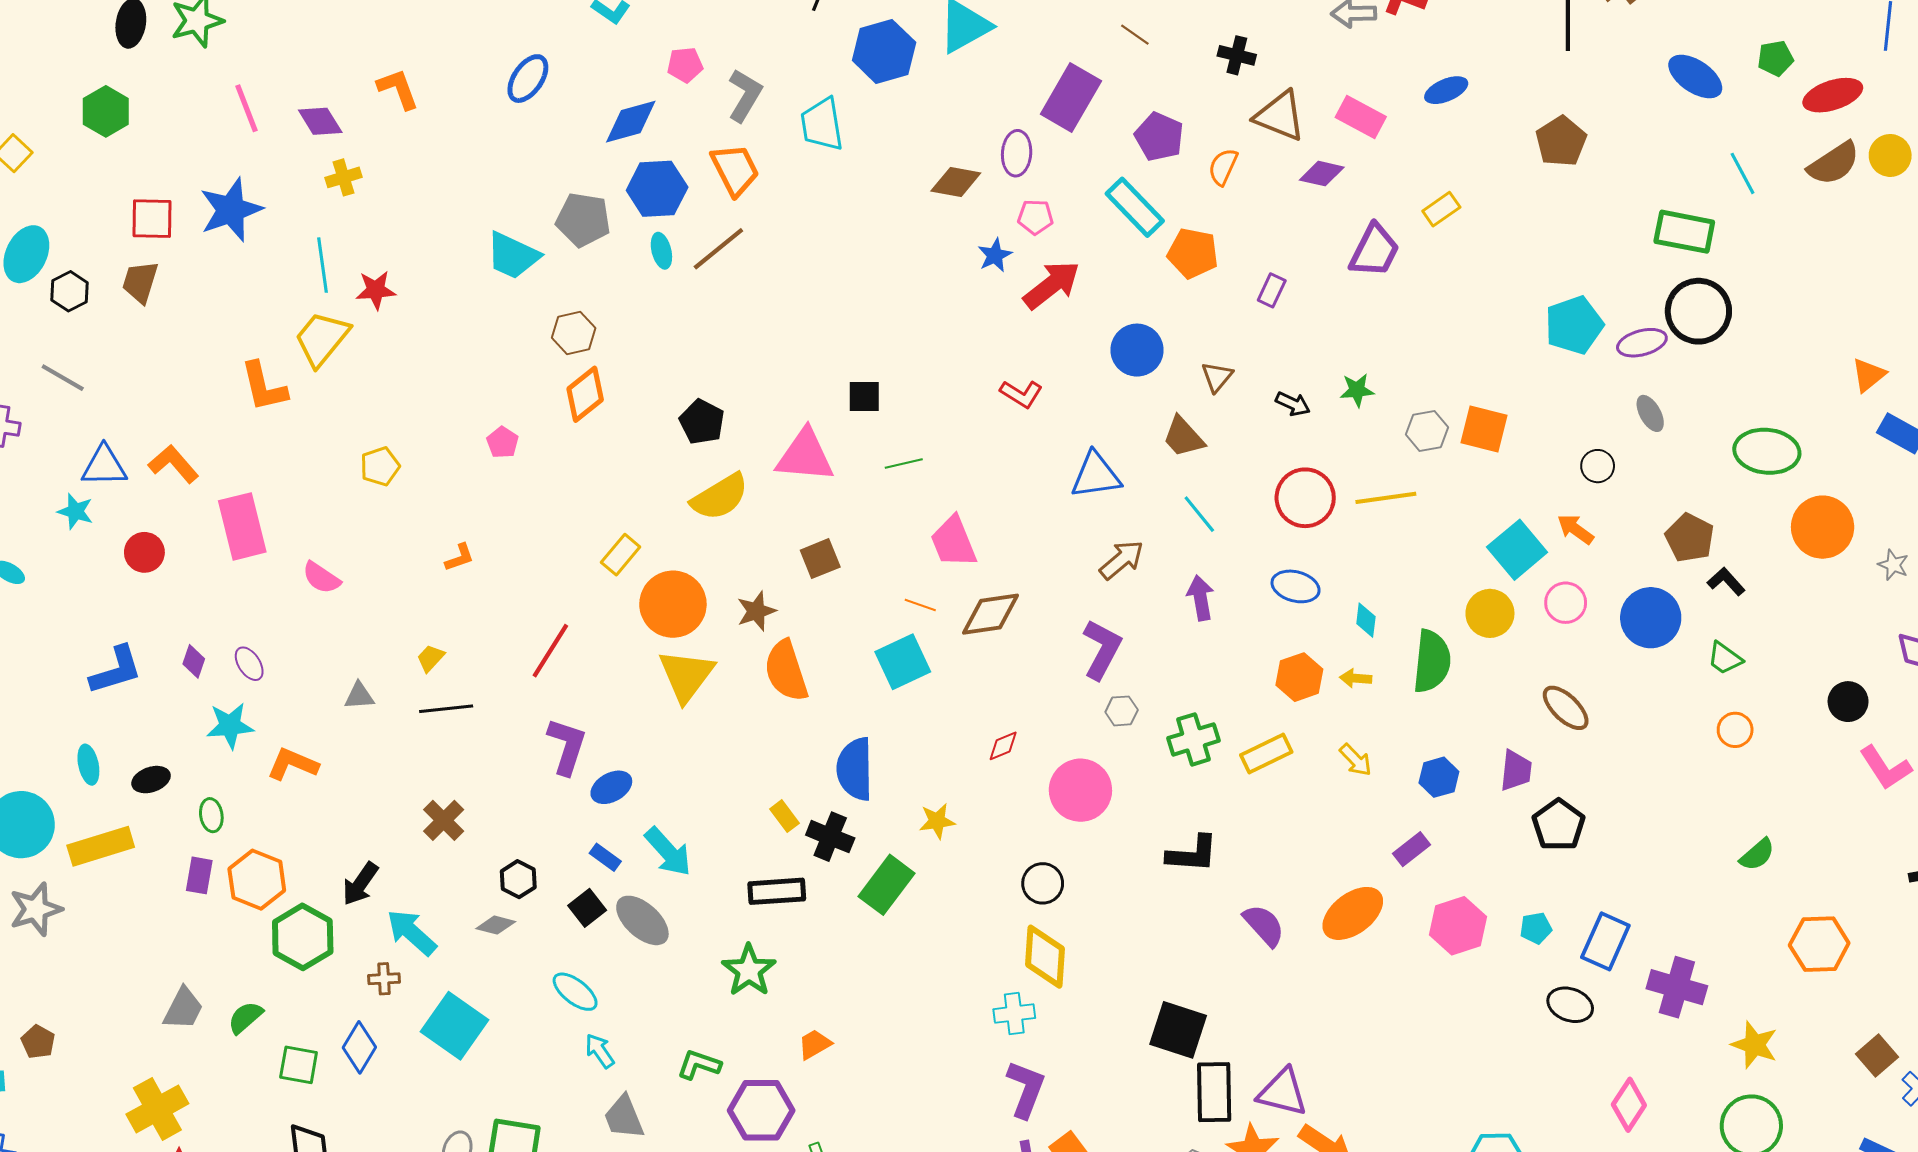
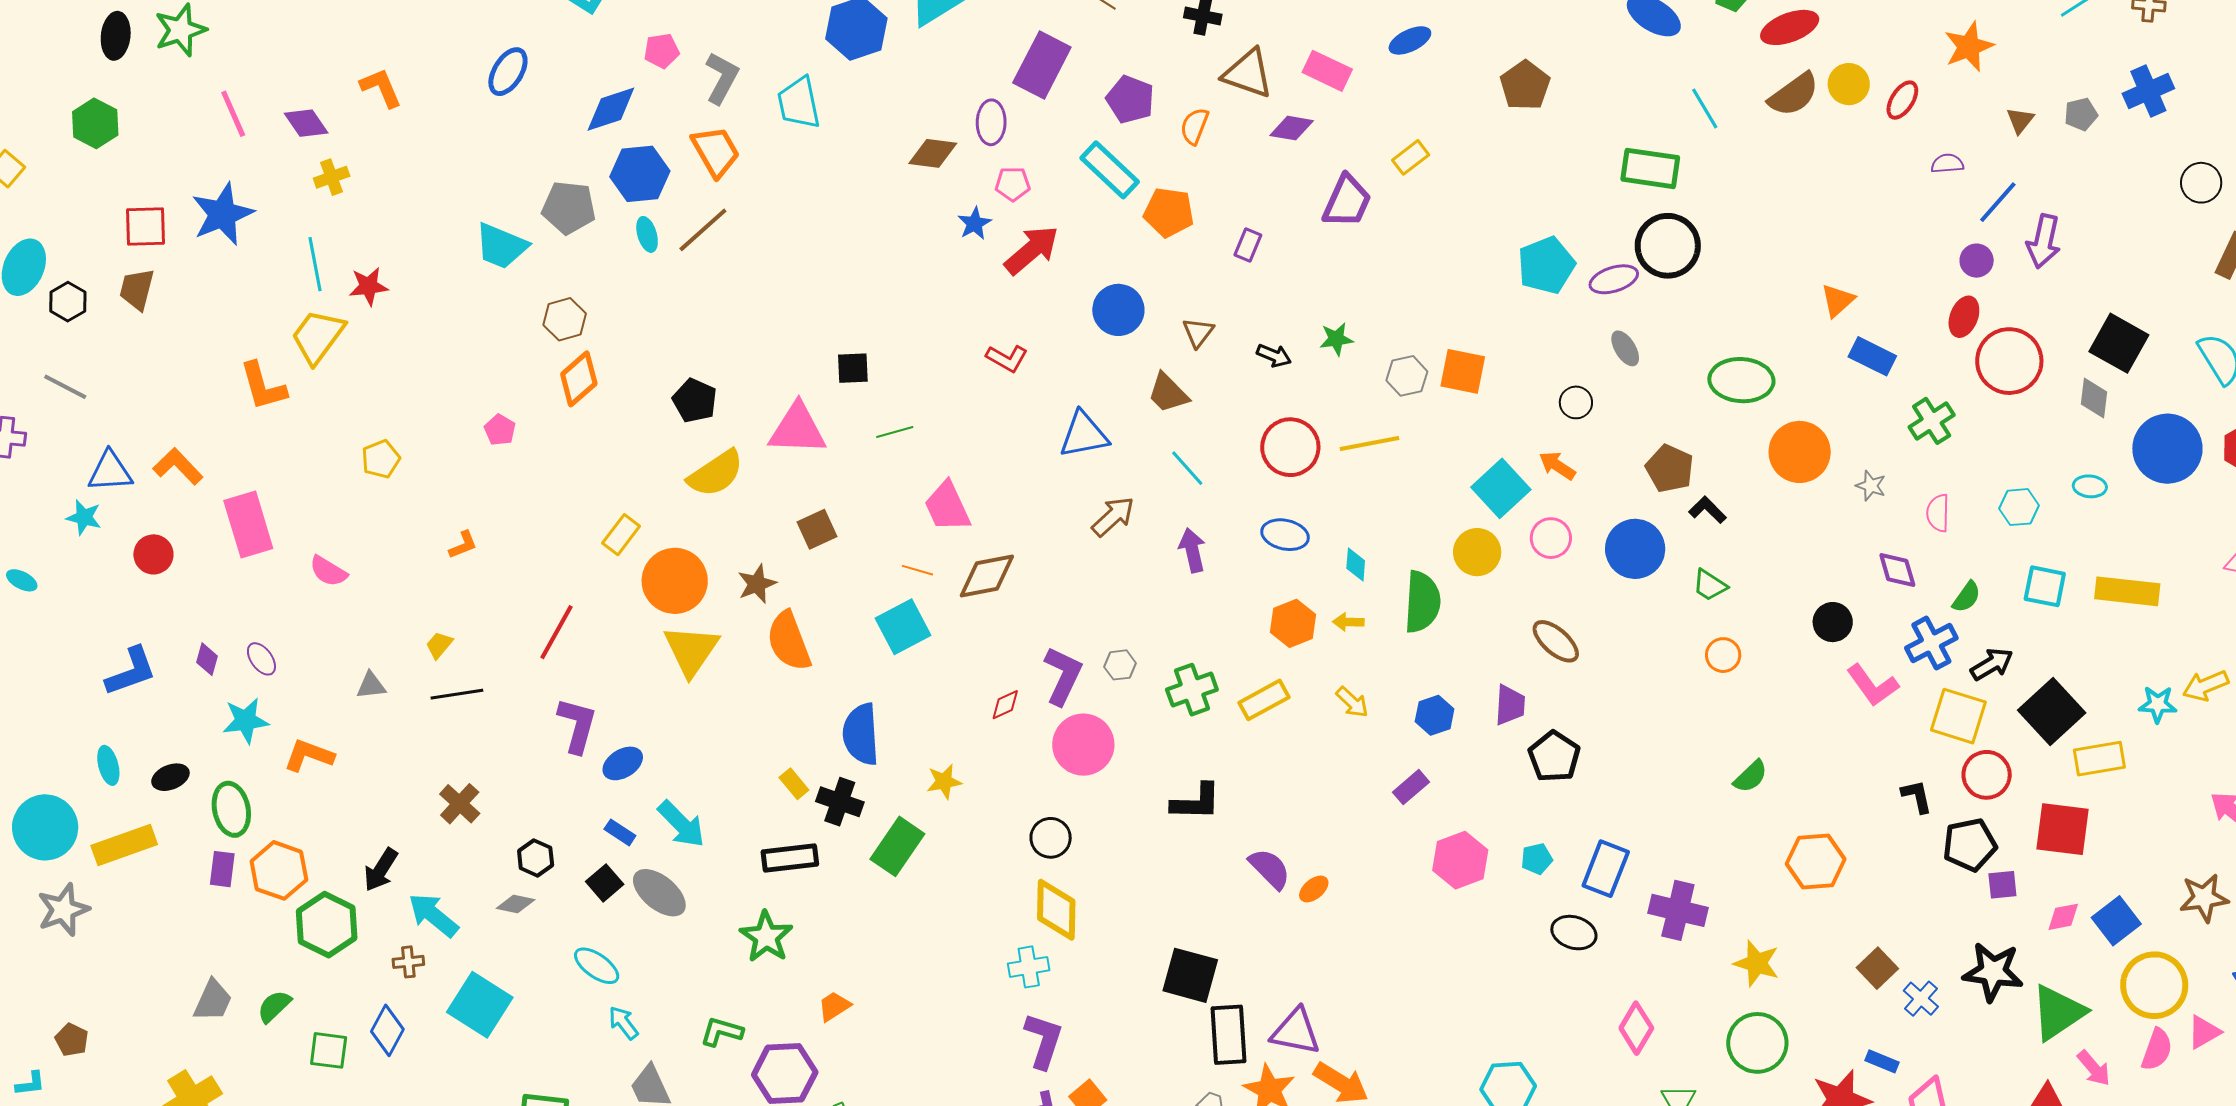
purple L-shape: (1102, 649) -> (1063, 676), moved
green ellipse: (211, 815) -> (231, 809), size x1.6
orange ellipse: (1353, 913) -> (1314, 889), moved, size x0.5

